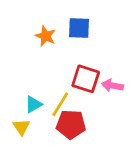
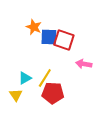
blue square: (79, 28) -> (49, 37), moved
red square: (86, 79) -> (64, 40), moved

